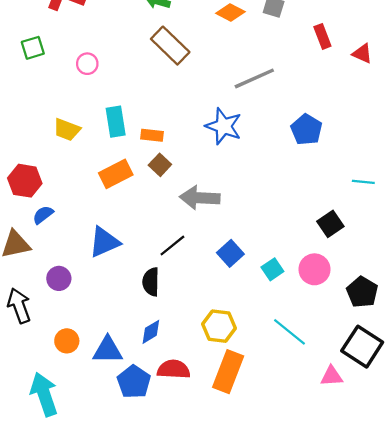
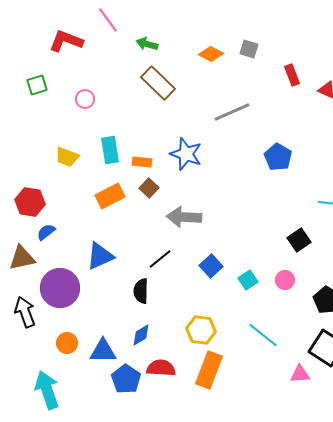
blue star: (224, 126) -> (186, 154), moved
pink circle: (314, 269) -> (285, 280), size x0.7
purple circle: (59, 278) -> (60, 288), size x1.8

